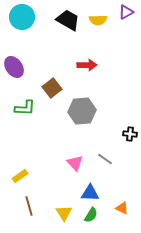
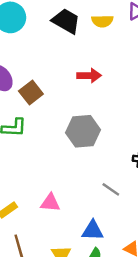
brown square: (52, 88) -> (31, 93), moved
pink triangle: (75, 163) -> (50, 203), moved, turned -42

